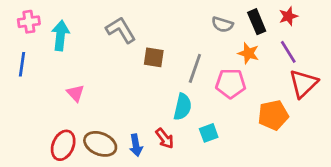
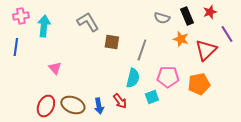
purple line: (288, 52) -> (227, 34), moved
pink pentagon: (231, 84) -> (168, 77), moved
red triangle: (303, 84) -> (206, 50), moved

